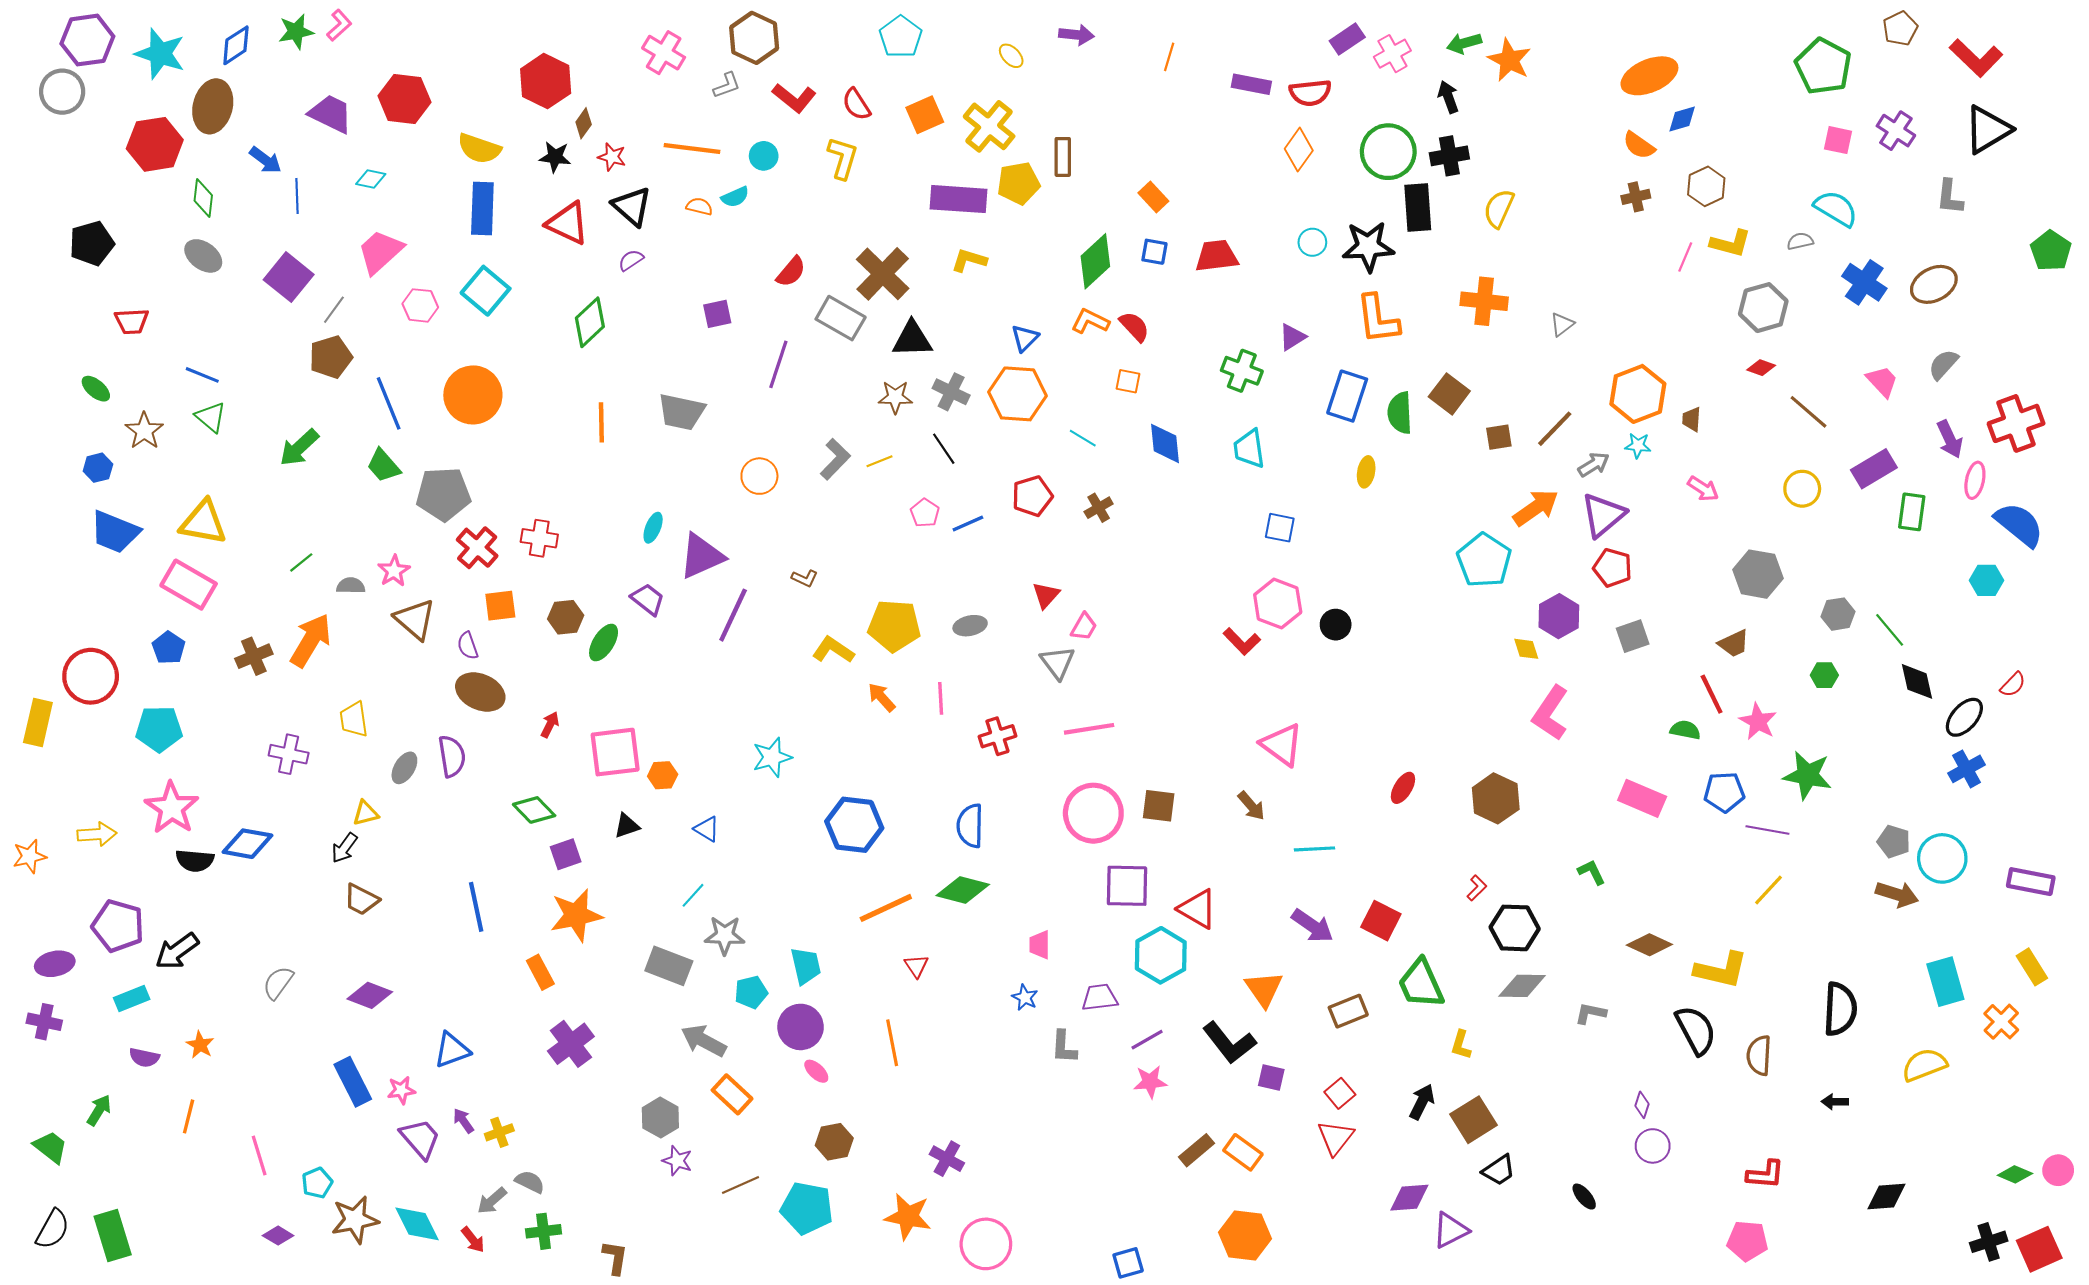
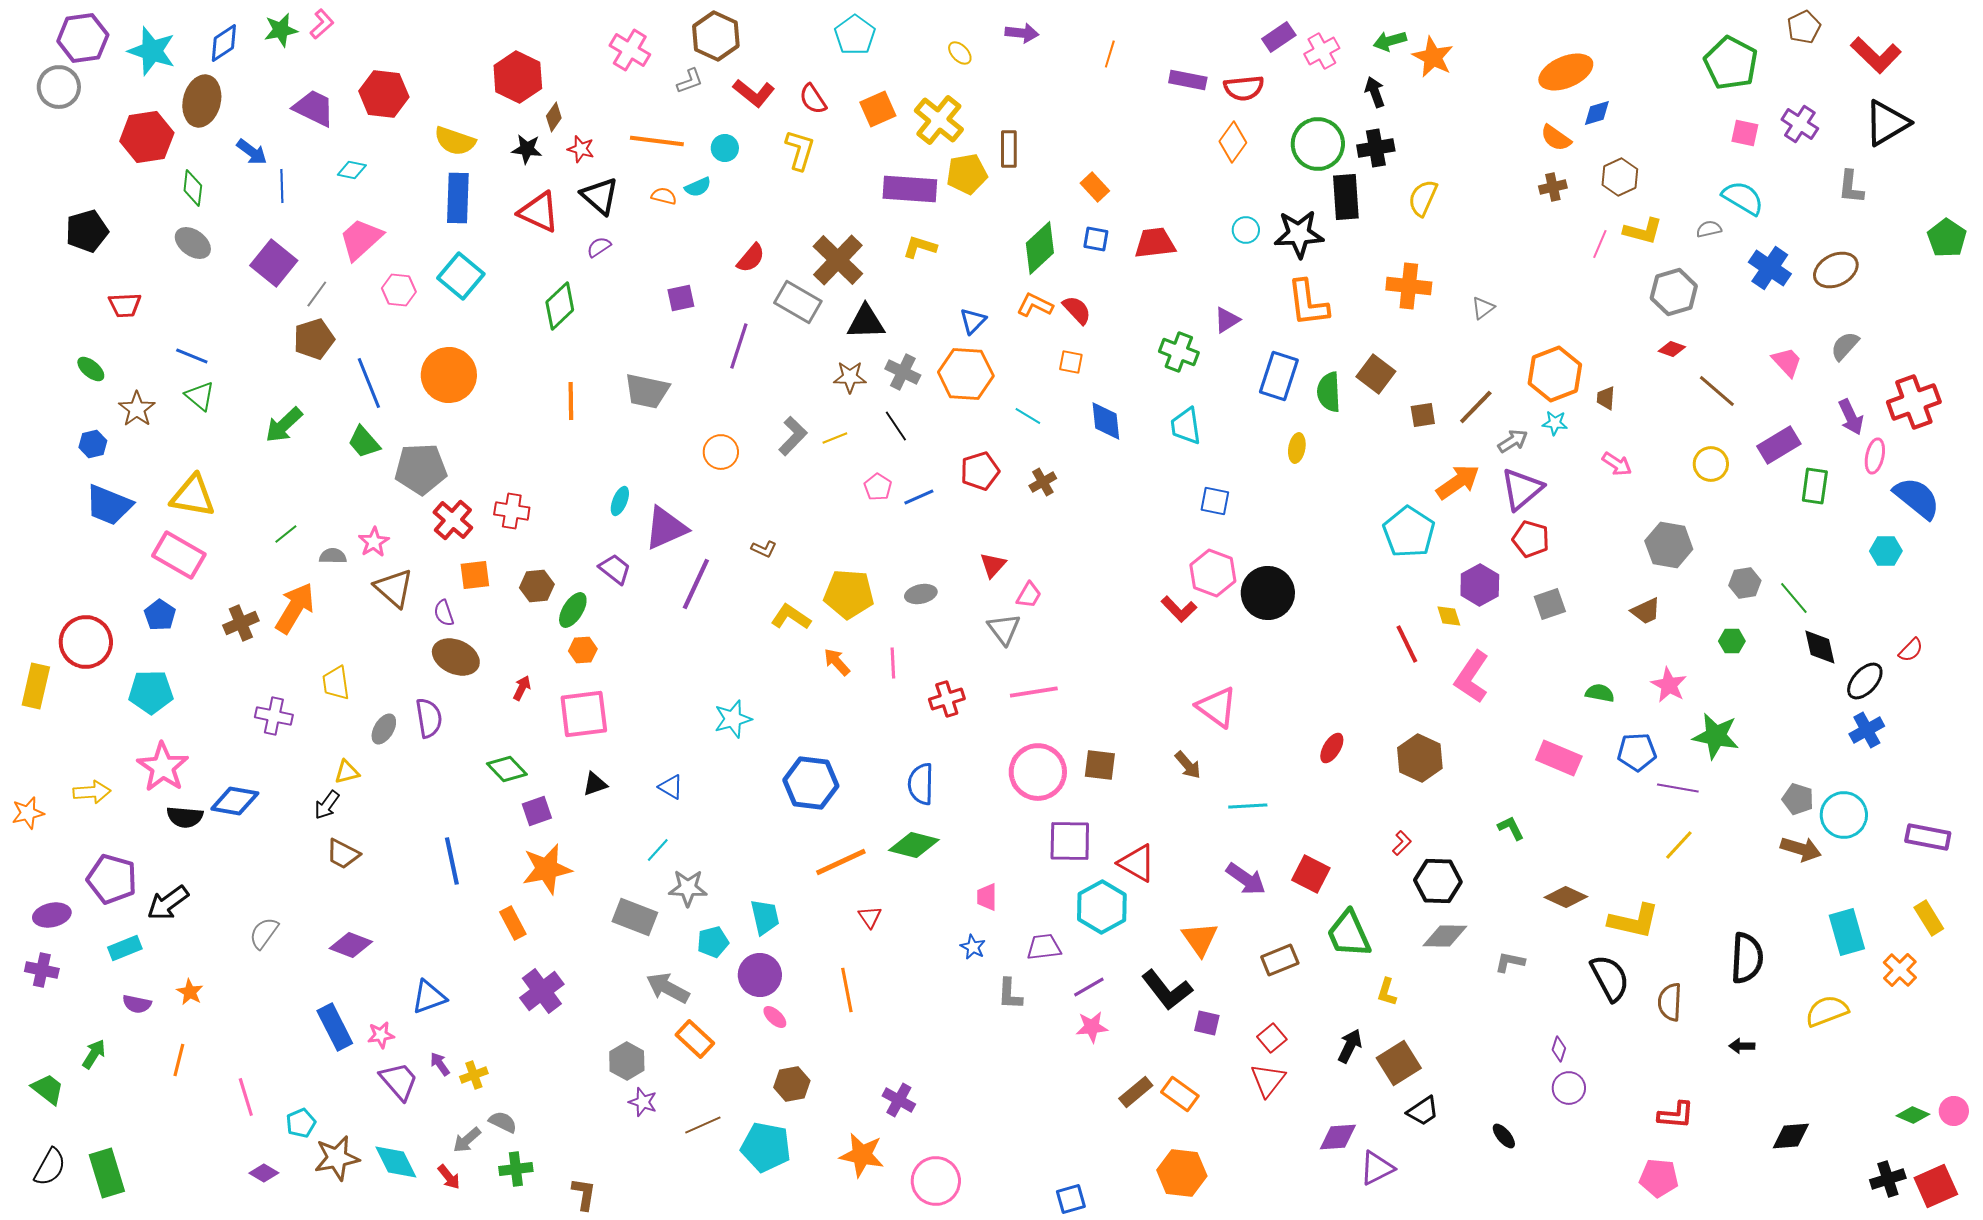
black circle: (1336, 625) -> (1268, 593), size x1.8
red line: (1712, 694) -> (1407, 644), moved
orange hexagon: (663, 775) -> (583, 650), moved

